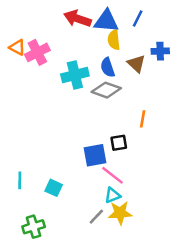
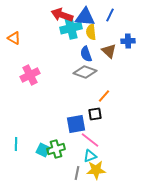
pink cross: (37, 52) -> (30, 75), moved
cyan cross: (75, 75) -> (71, 28), moved
orange line: (143, 119) -> (104, 96), moved, turned 32
gray line: (96, 217) -> (77, 173), turned -32
green cross: (34, 227) -> (56, 149), moved

